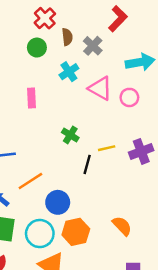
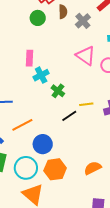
cyan cross: (69, 72) -> (41, 75), moved
black line: (87, 164) -> (69, 116), turned 35
orange semicircle: (122, 226) -> (93, 168), turned -78

